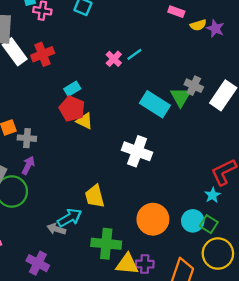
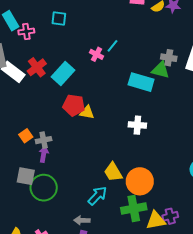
cyan rectangle: (72, 89) -> (63, 73), moved, size x1.6
green triangle: (181, 97) -> (161, 70), turned -30
white cross: (137, 151) -> (137, 125), size x0.7
purple arrow: (28, 165) -> (44, 154), moved
orange circle: (153, 219) -> (140, 181), moved
gray arrow: (56, 229) -> (82, 220), moved

